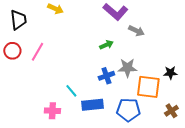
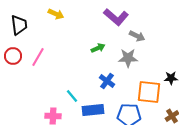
green arrow: (106, 45) -> (98, 48), moved
gray star: (127, 68) -> (128, 58), moved
blue cross: (106, 76) -> (107, 81), turned -35

